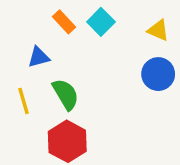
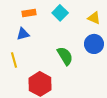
orange rectangle: (64, 22) -> (29, 13), moved, turned -56
green semicircle: (66, 94) -> (65, 56), moved

